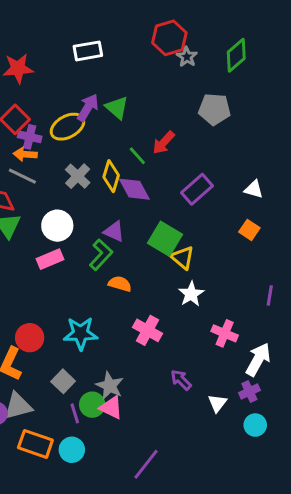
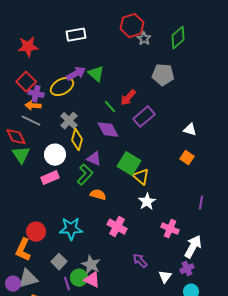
purple arrow: (88, 108) -> (76, 74), turned 30
yellow diamond: (111, 176) -> (77, 140), moved
purple rectangle: (197, 189) -> (144, 117), moved

